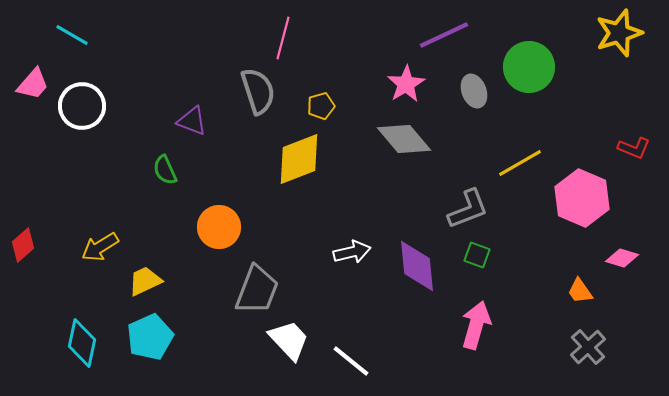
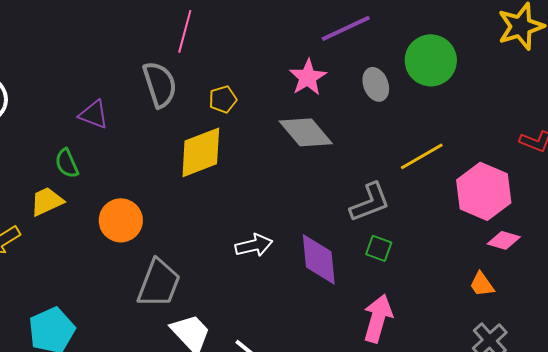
pink diamond: (622, 258) -> (504, 240), moved
yellow trapezoid: (145, 281) -> (47, 201), moved

